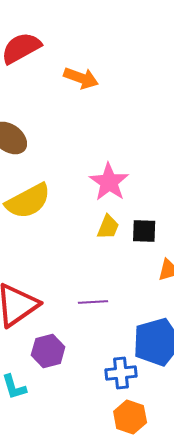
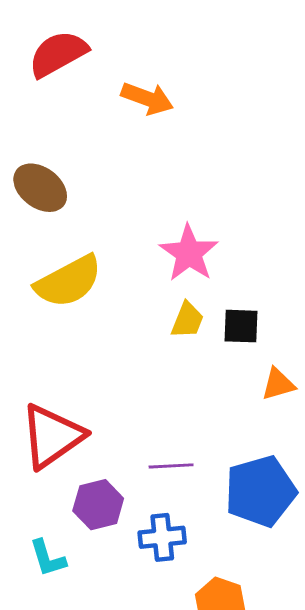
purple line: (93, 302) -> (171, 466), moved
blue cross: (121, 373) -> (162, 537), moved

